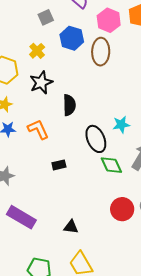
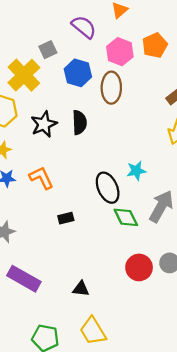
yellow cross: (37, 51) -> (24, 75), moved, size x1.8
black semicircle: (69, 105) -> (79, 122), moved

